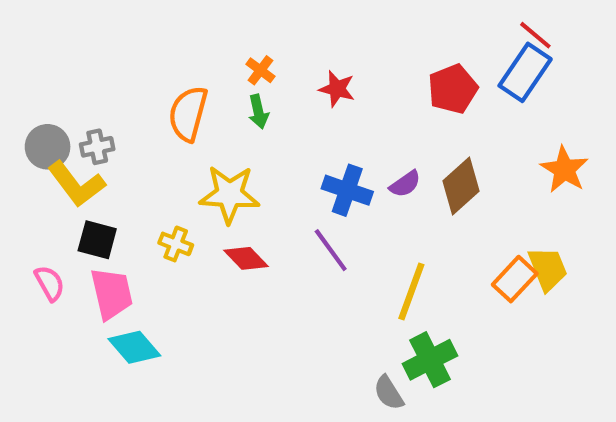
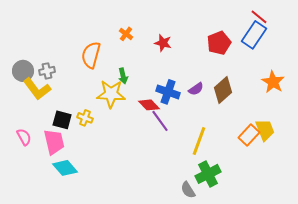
green arrow: (258, 112) -> (123, 76), moved
black square: (97, 240) -> (62, 120), moved
red diamond: (246, 258) -> (149, 105), moved

